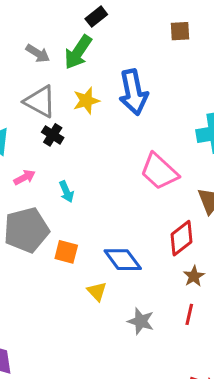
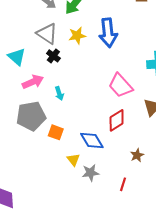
pink arrow: (24, 177) -> (33, 82), size x1.5
red diamond: (182, 238) -> (117, 120), moved
red line: (189, 314) -> (123, 184), moved
gray star: (141, 321) -> (90, 173), moved, turned -30

